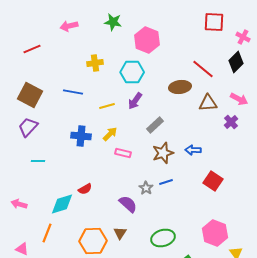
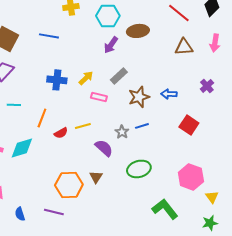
brown ellipse: (180, 87) -> (138, 31), moved
pink arrow: (239, 99) -> (215, 43), turned 72
yellow line: (107, 106) -> (83, 126), moved
purple cross: (231, 122) -> (207, 86), moved
gray rectangle: (155, 125) -> (119, 76), moved
cyan diamond: (62, 204) -> (22, 148), moved
orange line: (47, 233) -> (42, 118), moved
green ellipse: (163, 238) -> (139, 169), moved

